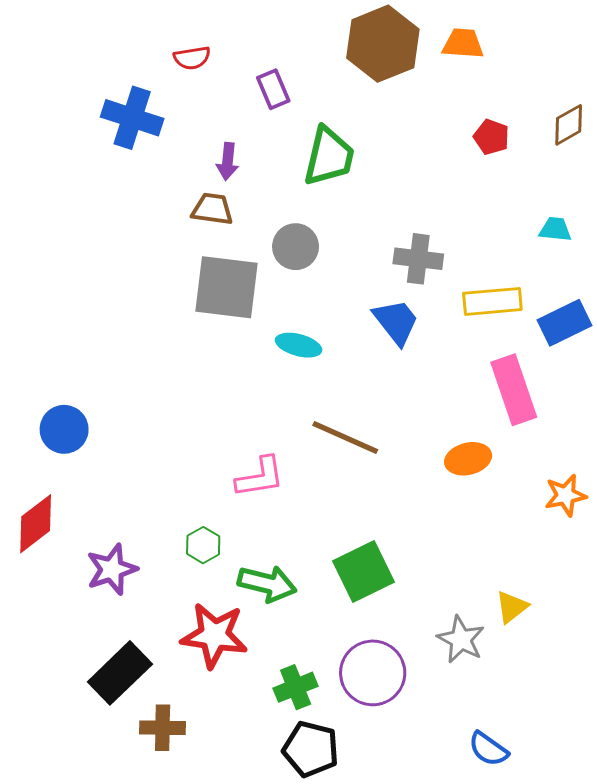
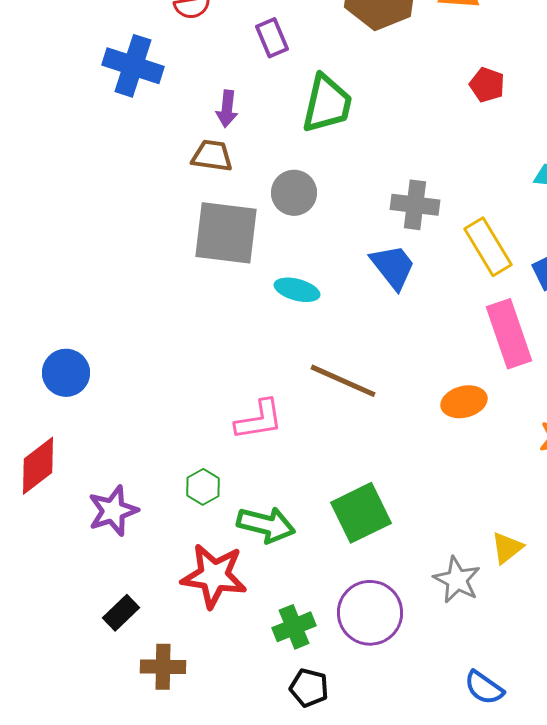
yellow rectangle: (492, 301) -> (488, 247), turned 64
black rectangle: (120, 673) -> (121, 613), size x0.6
black pentagon: (311, 749) -> (309, 688), size x0.7

